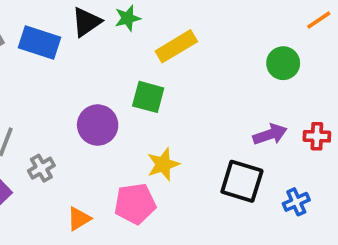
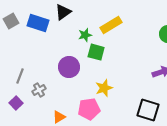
green star: (128, 18) -> (85, 35), moved
black square: (242, 181) -> (148, 110), moved

